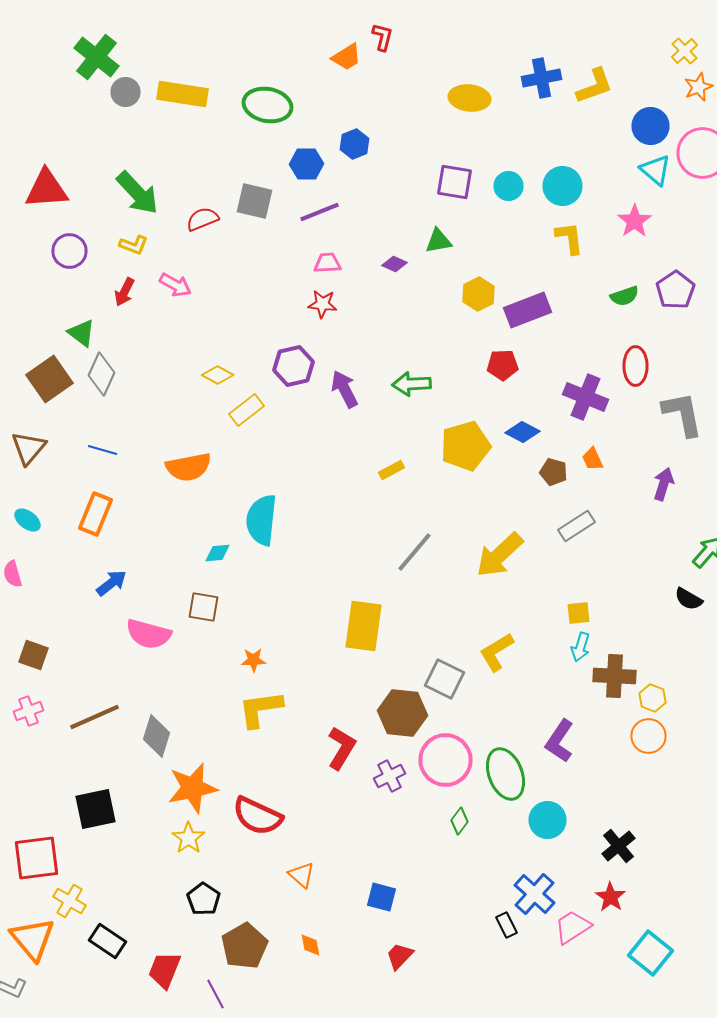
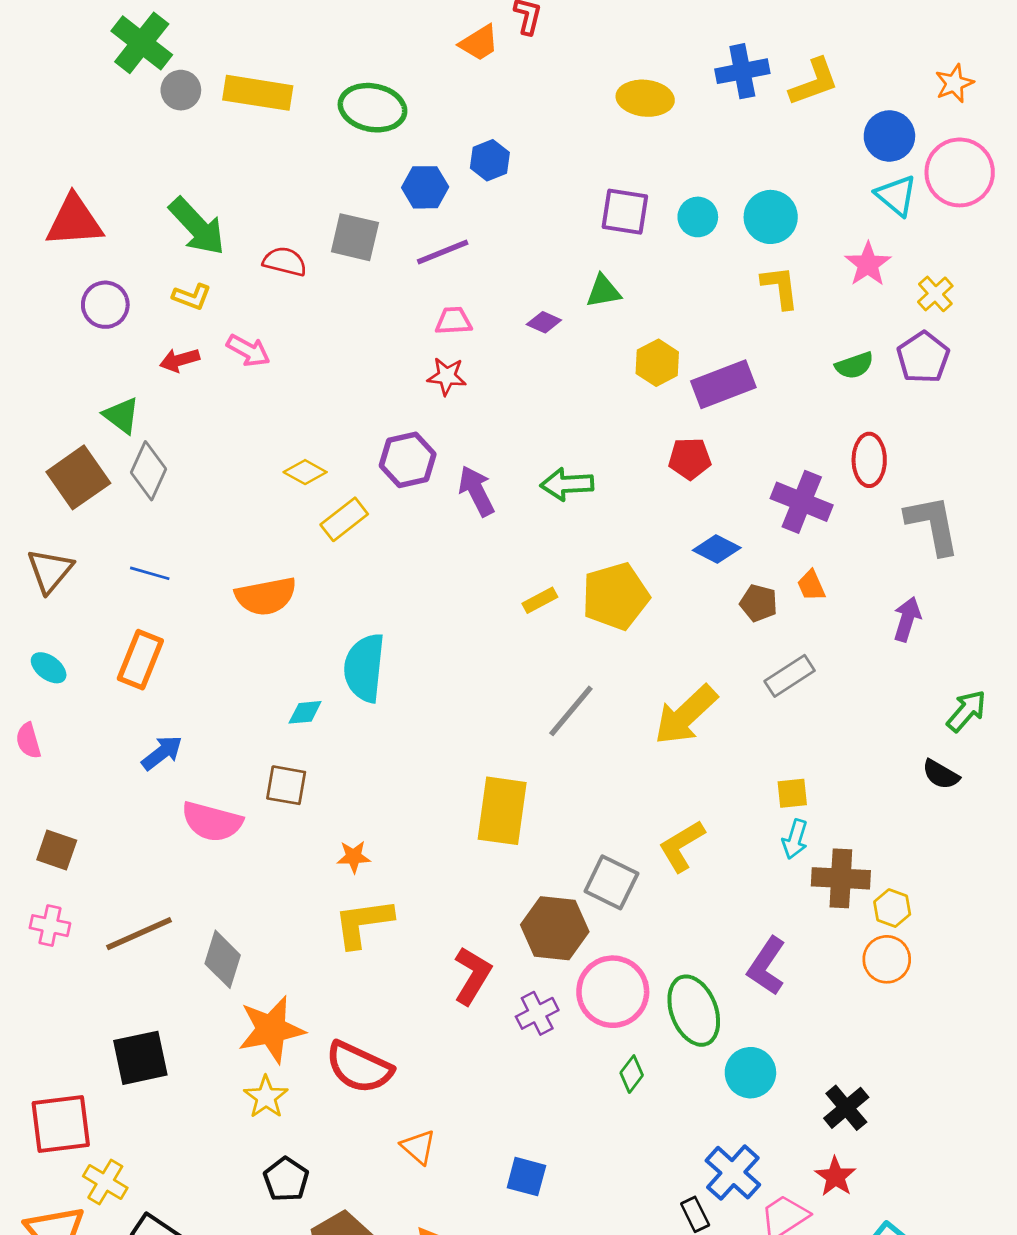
yellow cross: (684, 51) -> (935, 294), moved
red semicircle: (202, 219) -> (285, 262), turned 36
red arrow: (124, 292) -> (180, 360), turned 48
yellow pentagon: (466, 446) -> (615, 596), moved
pink cross: (28, 711) -> (50, 926), turned 32

